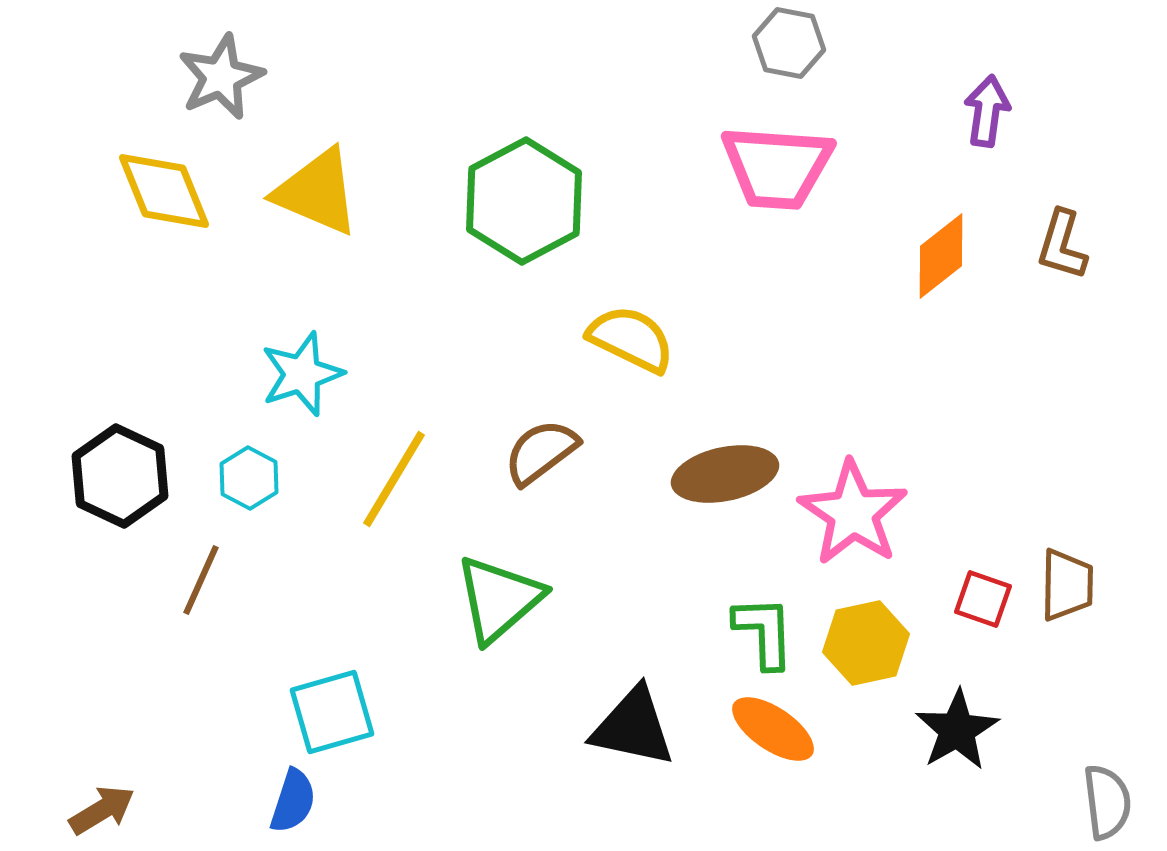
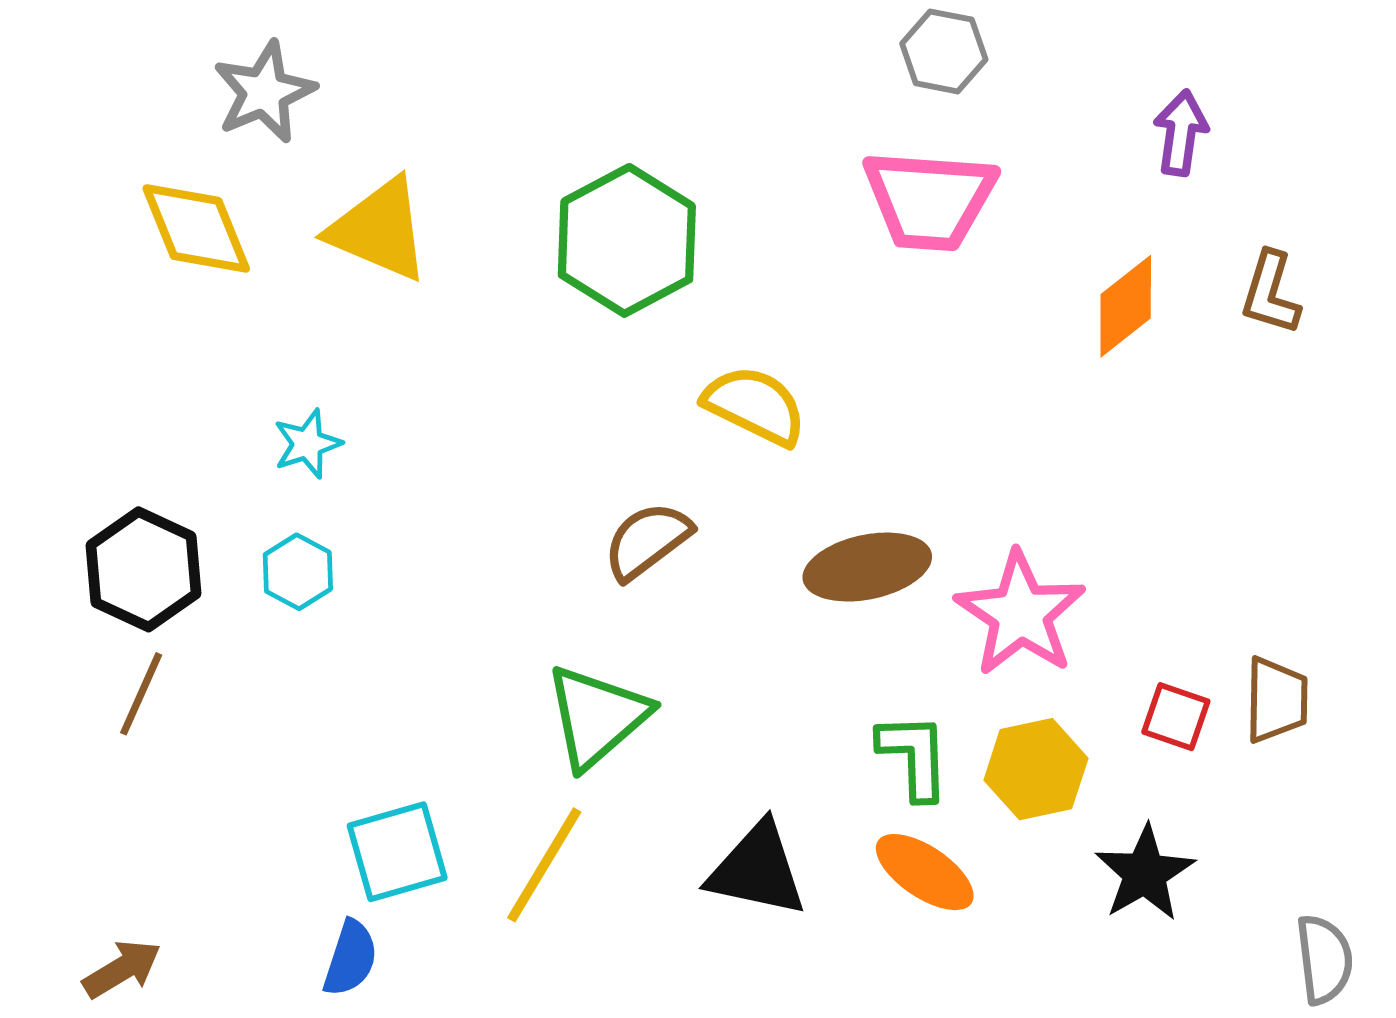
cyan star: (302, 374) -> (307, 444), moved, size x0.7
yellow line: (394, 479) -> (544, 865), moved
brown line: (201, 580) -> (141, 694), moved

